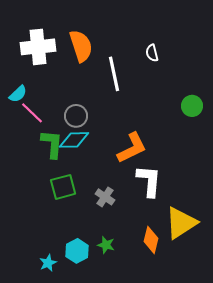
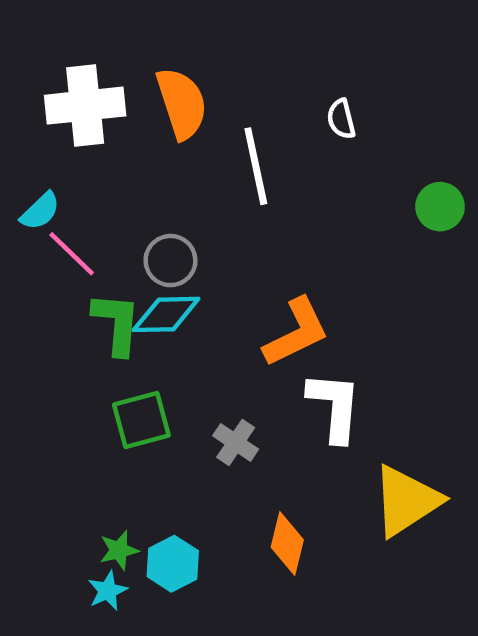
green circle: (192, 106) -> (440, 207), moved
orange diamond: (151, 240) -> (287, 544), moved
green star: (106, 245) -> (119, 550), moved, turned -30

